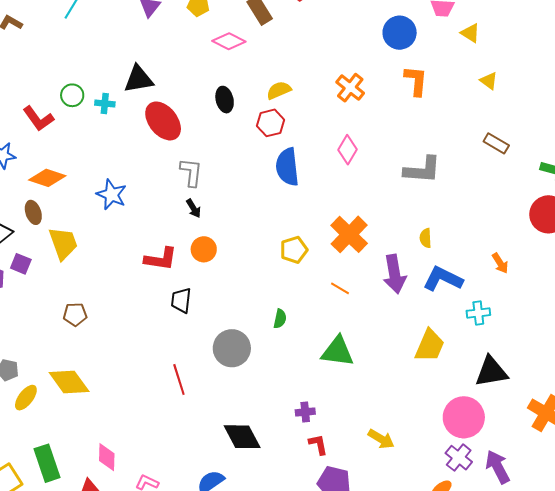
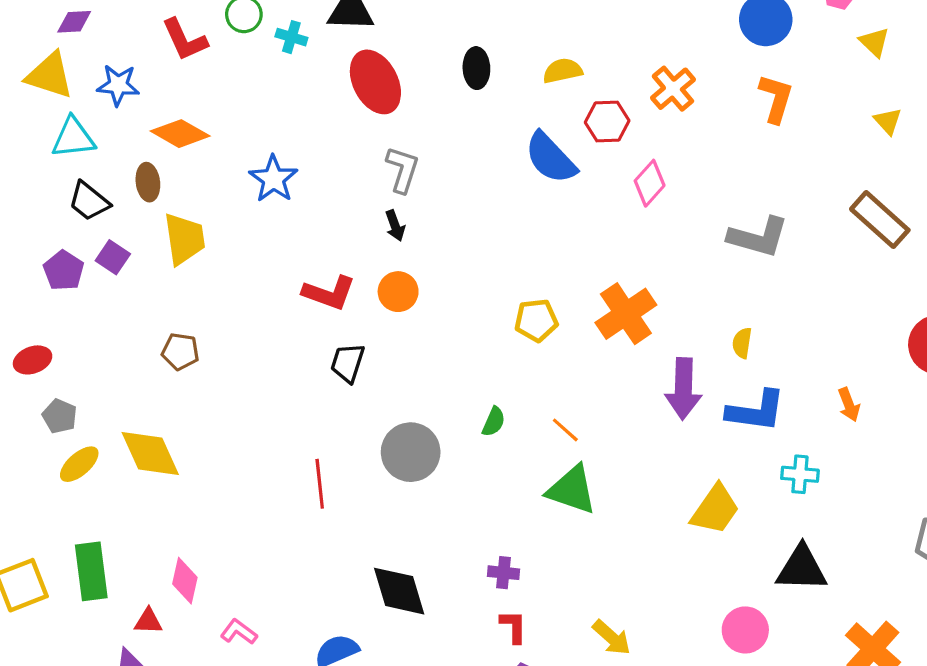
red hexagon: (271, 123) -> (607, 122), moved
brown rectangle: (496, 143) -> (880, 220), size x1.5
blue semicircle: (287, 167) -> (550, 158), moved, turned -48
blue L-shape: (443, 279) -> (756, 411), turned 150
orange line: (340, 288) -> (565, 430), moved
pink circle: (464, 417) -> (745, 630), size x0.7

